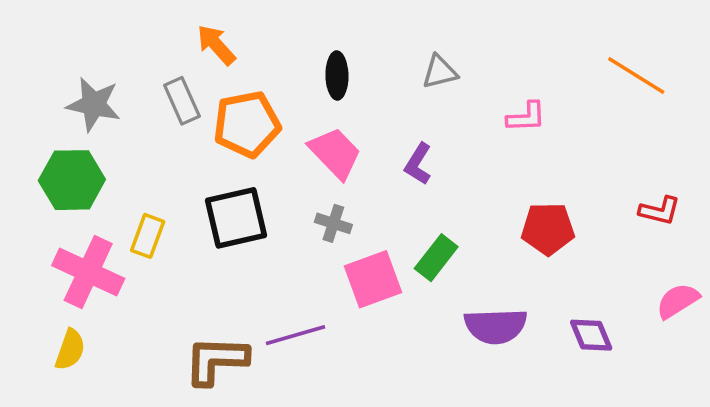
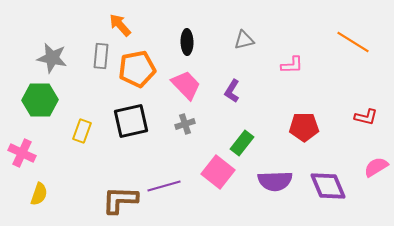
gray rectangle: (182, 101) -> (101, 56), turned 30
gray cross: (333, 223) -> (185, 124), turned -36
pink cross: (88, 272) -> (22, 153), moved, size x0.7
pink square: (373, 279) -> (218, 172), moved, turned -32
purple diamond: (591, 335) -> (328, 186), size x1.5

